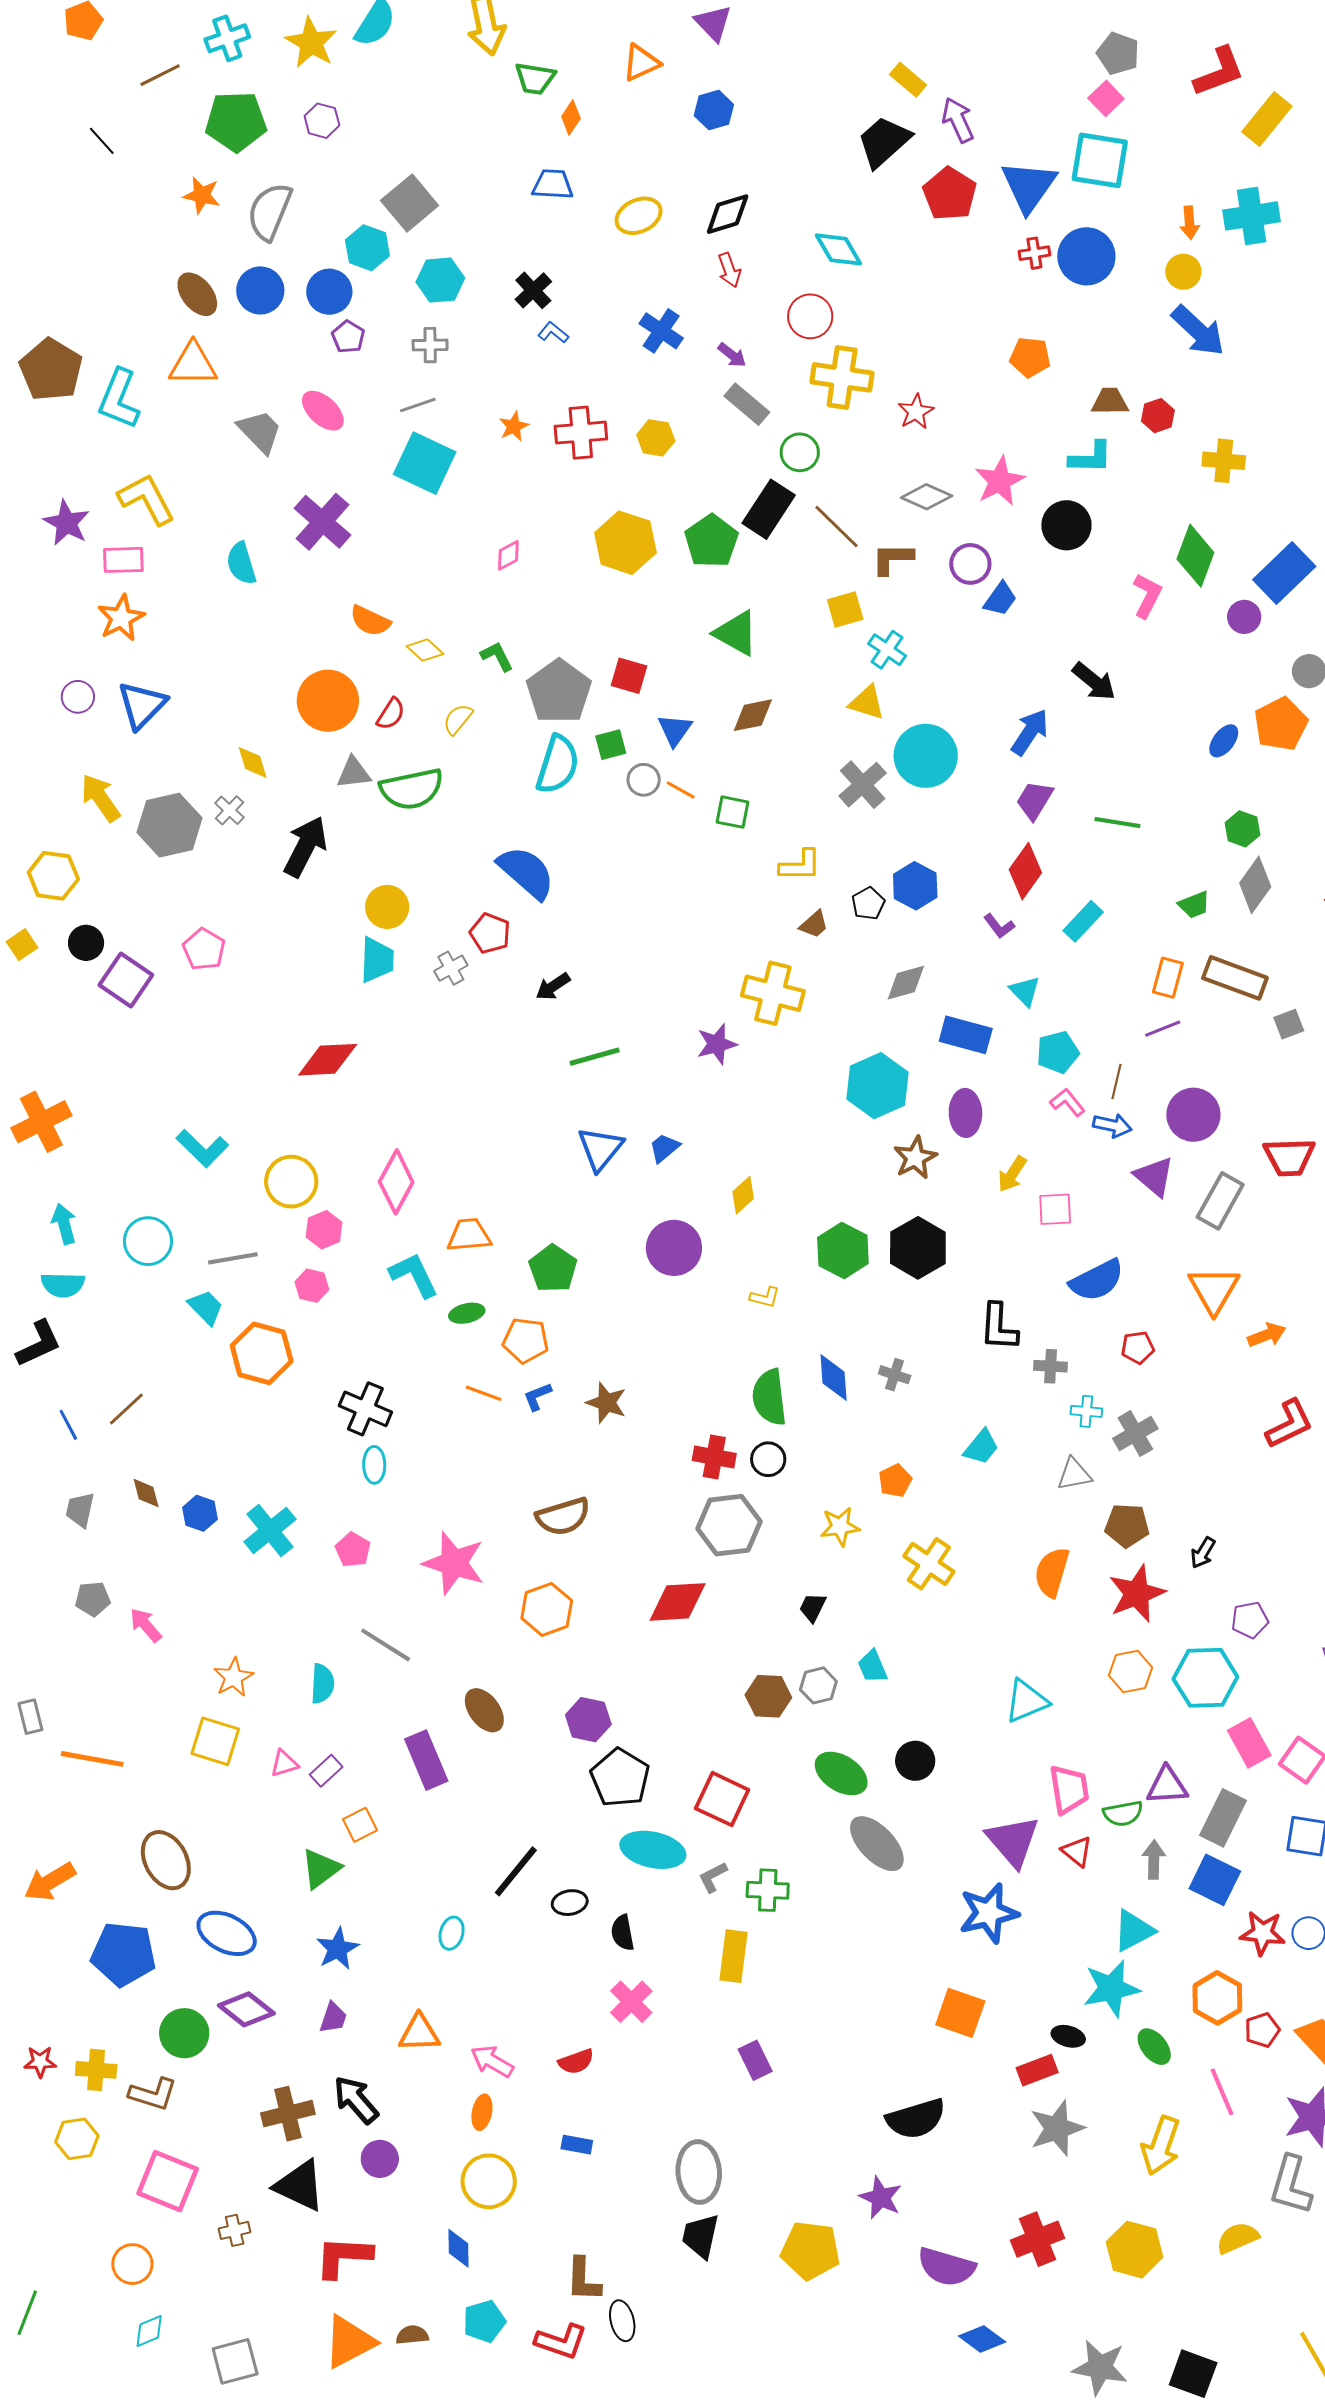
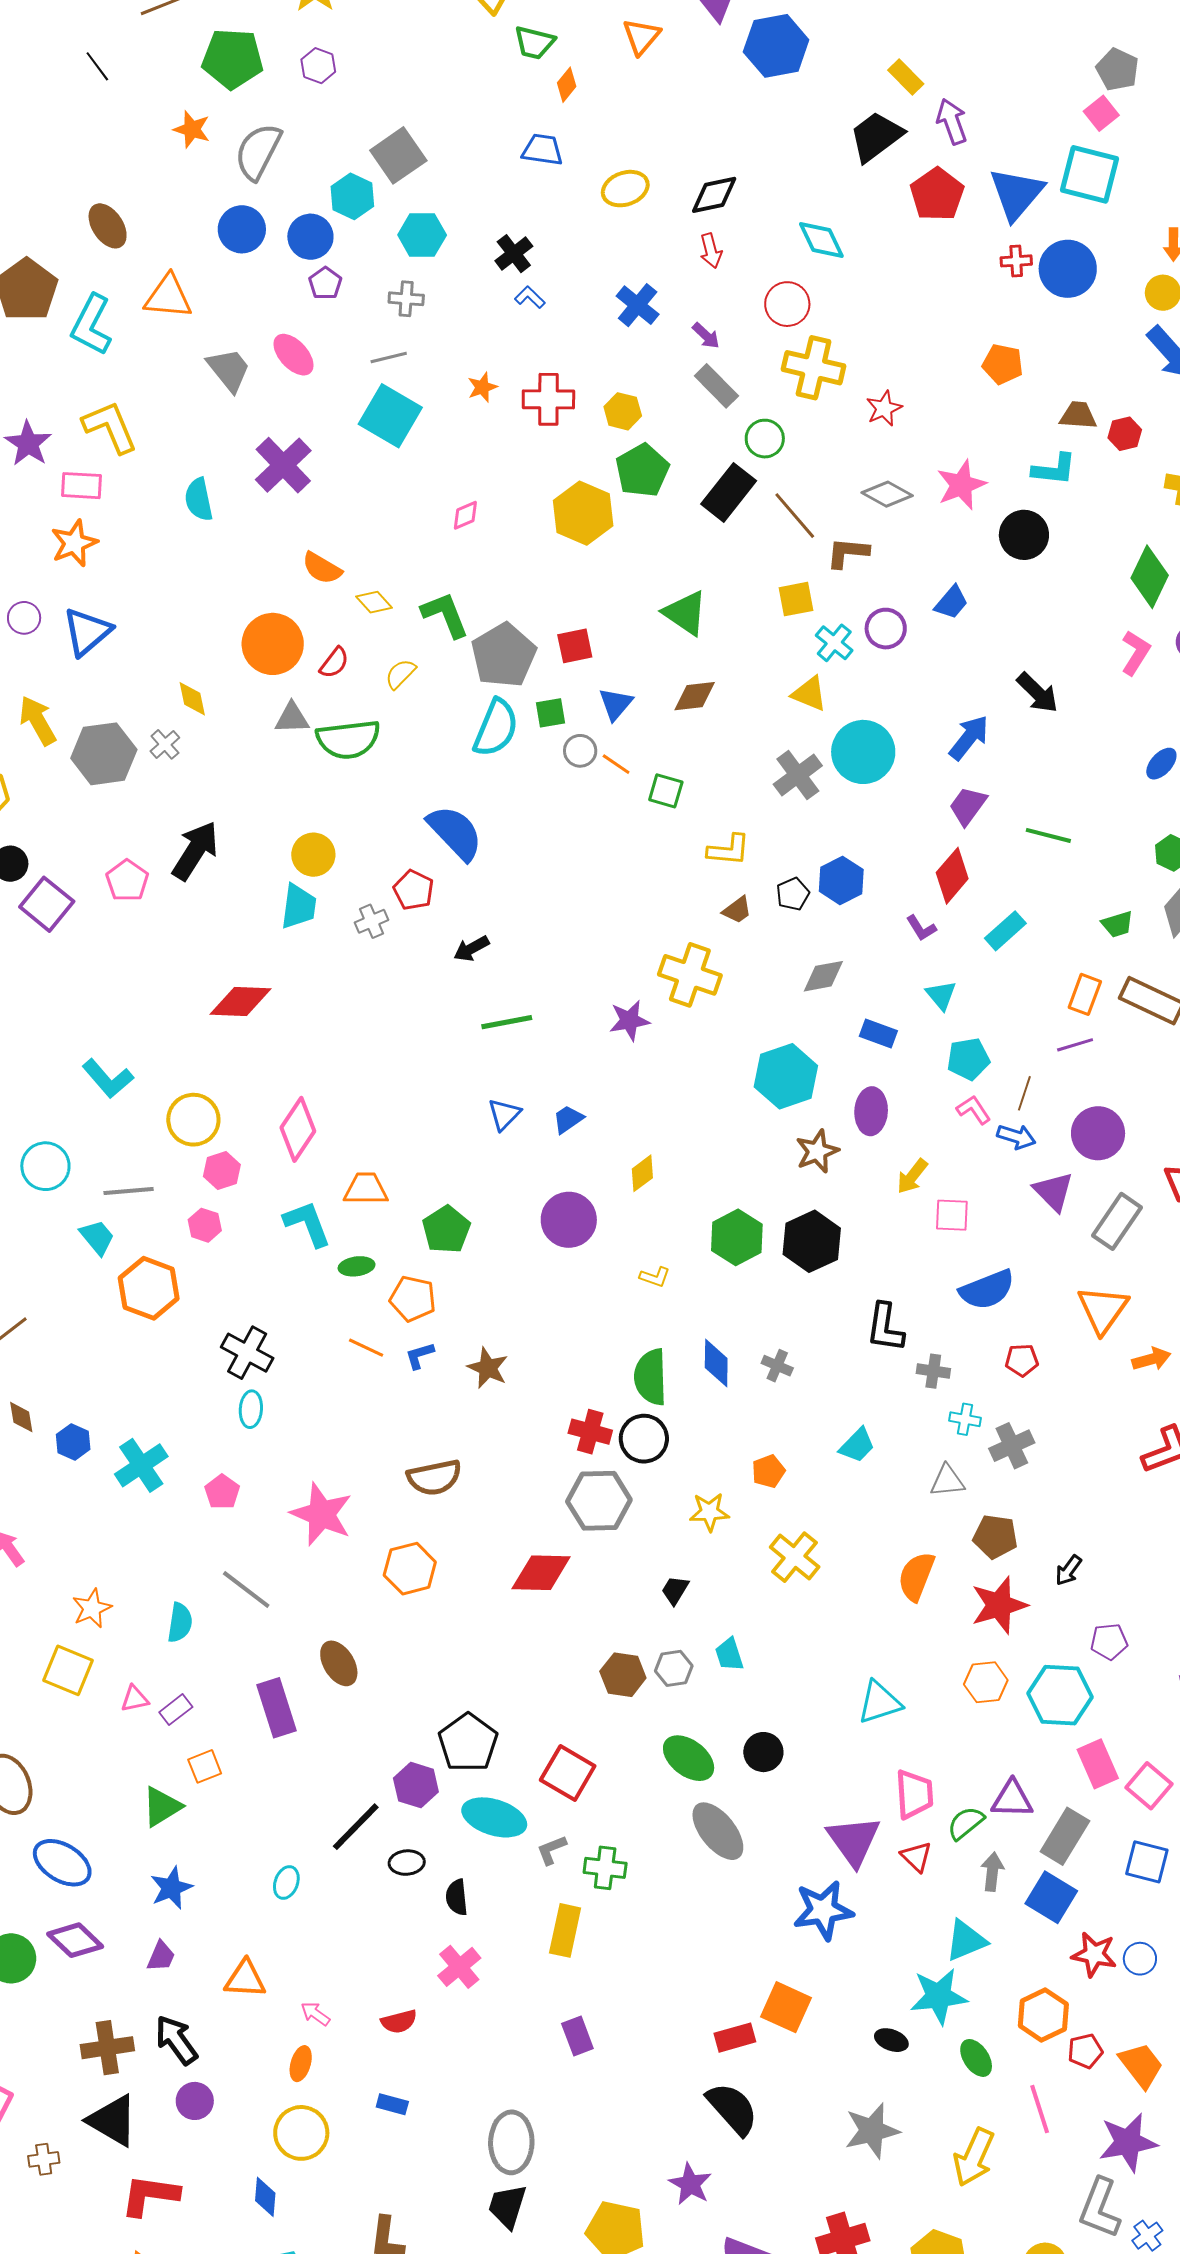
orange triangle: (641, 63) -> (641, 36), turned -30
blue hexagon: (714, 110) -> (776, 46), moved, size x1.6
brown ellipse: (197, 294) -> (108, 226), moved
green pentagon: (711, 541) -> (642, 470), moved
purple circle: (970, 564) -> (886, 629), moved
pink L-shape: (1147, 596) -> (1136, 653), moved
green L-shape: (497, 656) -> (445, 615), size x1.5
red square: (629, 676) -> (575, 646), turned -33
black arrow: (305, 847) -> (195, 851), moved
blue rectangle: (966, 1035) -> (878, 1034), size x0.7
blue triangle: (600, 1149) -> (504, 1114), size x0.7
black circle: (768, 1459) -> (644, 1439), size x1.4
purple hexagon: (588, 1720) -> (416, 1785), moved
green semicircle: (1123, 1813) -> (966, 1823), turned 147
pink arrow: (492, 2061) -> (315, 2014), size x0.7
red rectangle: (1037, 2070) -> (735, 2038), moved
black semicircle: (916, 2119) -> (732, 2109), turned -120

